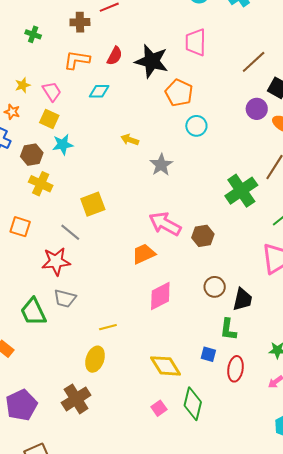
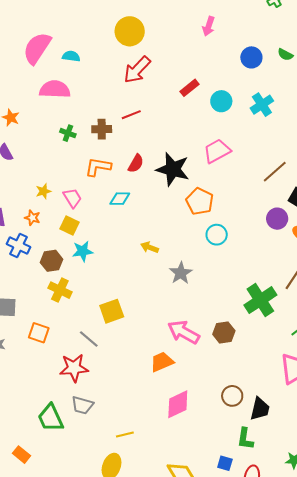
green cross: (33, 34) -> (68, 133), moved
pink trapezoid: (196, 42) -> (217, 151), turned 60
brown hexagon: (203, 236) -> (224, 332), moved

